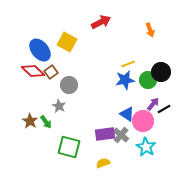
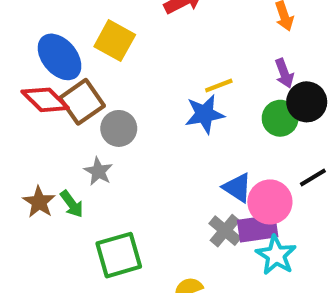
yellow line: (128, 64) -> (219, 86), moved
brown square: (51, 72) -> (82, 102), size x1.5
blue star: (125, 80) -> (205, 114), moved
purple arrow: (153, 104) -> (284, 73), moved, turned 120
purple rectangle: (105, 134) -> (258, 229), moved
green square: (69, 147) -> (119, 255), turned -30

